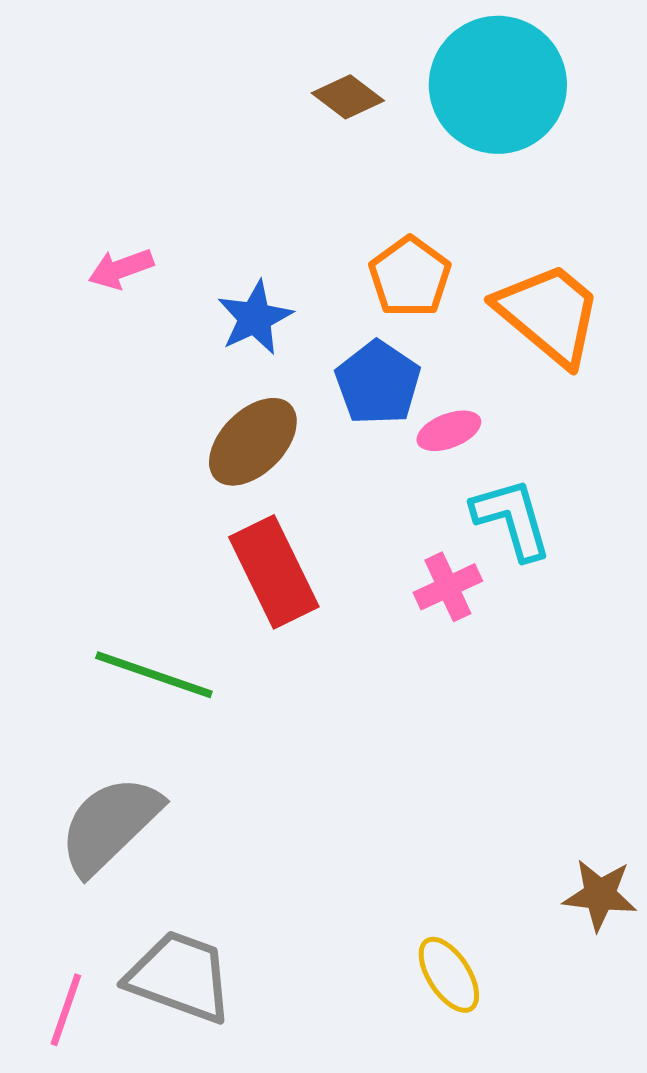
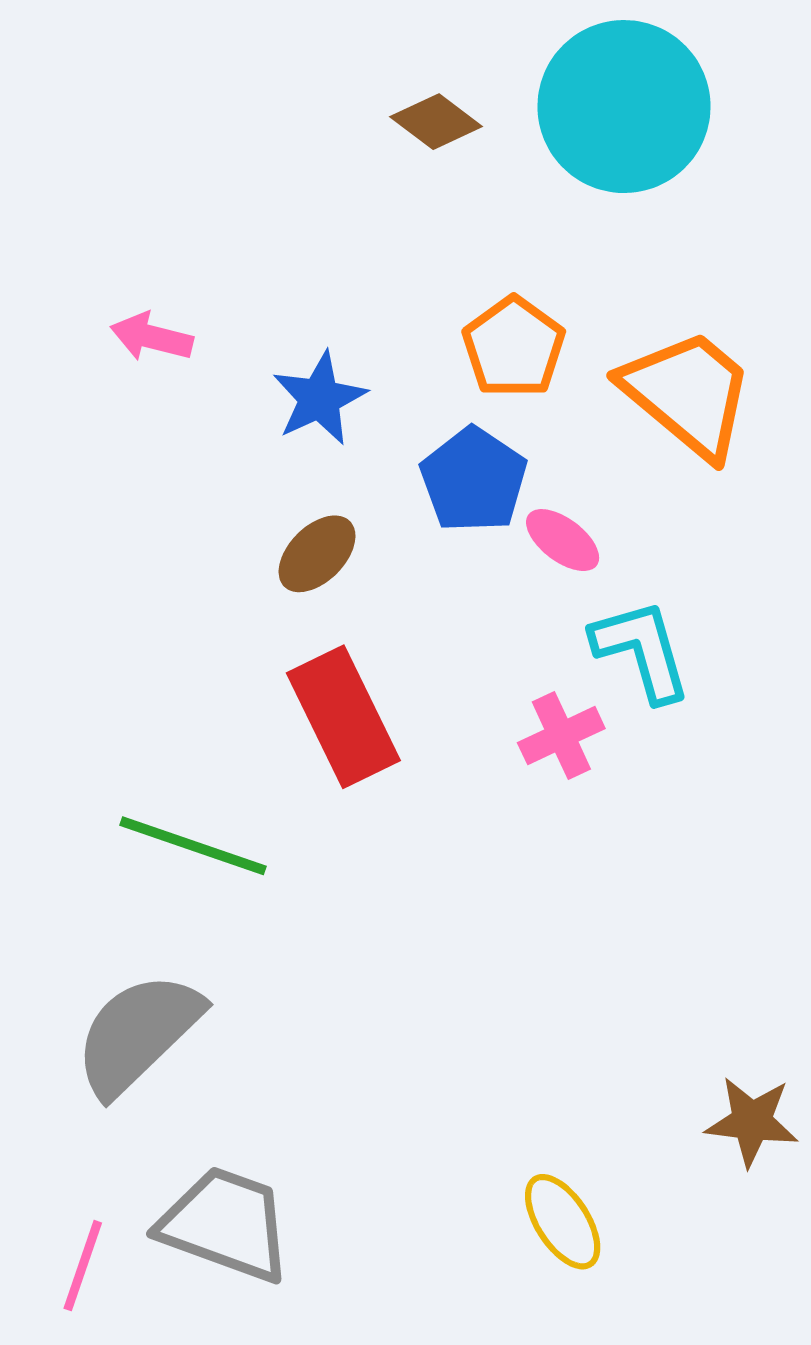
pink arrow: (121, 269) -> (152, 337), turned 34
pink ellipse: (449, 431) -> (563, 540), turned 58
brown ellipse: (253, 442) -> (317, 554), size x0.7

